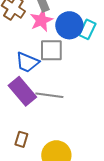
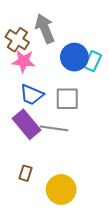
pink star: (41, 20) -> (23, 61), moved, turned 30
gray square: (51, 50) -> (67, 99), moved

